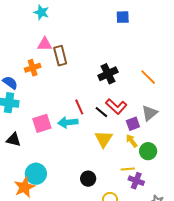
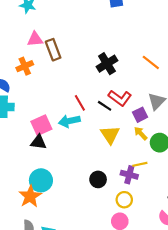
black triangle: (13, 140) -> (38, 142), moved
purple cross: (136, 181) -> (129, 175), moved

